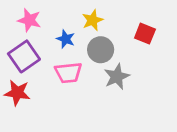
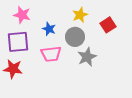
yellow star: (93, 20) -> (80, 15), moved
red square: (145, 34) -> (108, 25), turned 35
purple square: (24, 56) -> (18, 42), turned 30

